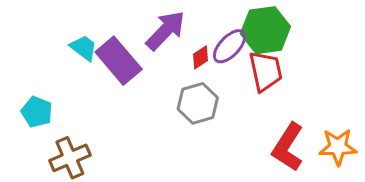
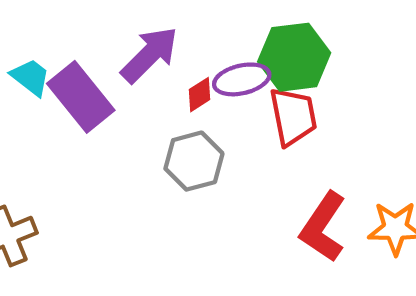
purple ellipse: (230, 46) -> (242, 79), turned 33

